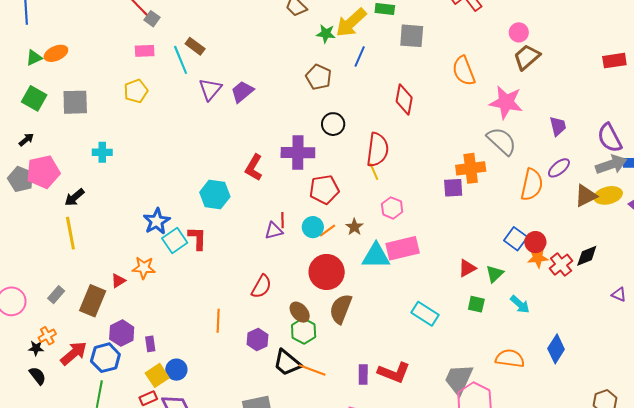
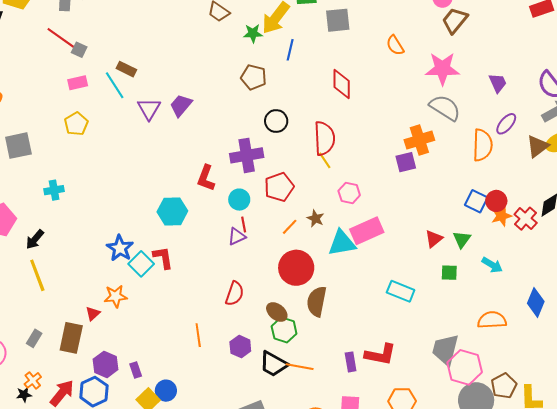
orange semicircle: (464, 71) -> (395, 45), size x0.7
cyan circle: (313, 227) -> (239, 200), moved

